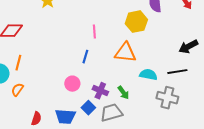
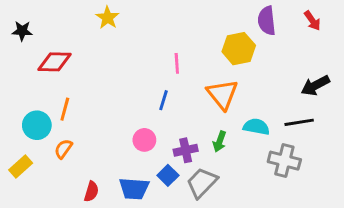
orange triangle: (125, 53) -> (222, 94), turned 45
purple cross: (100, 91) -> (186, 150), turned -35
green arrow: (123, 93) -> (220, 141), moved, turned 56
gray trapezoid: (111, 113) -> (202, 183), turned -30

